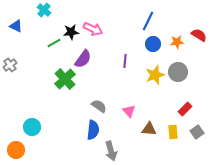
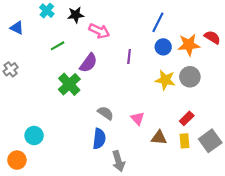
black star: (71, 32) -> (76, 15), moved
orange star: (177, 42) -> (189, 45), size x1.5
purple line: (125, 61) -> (129, 57), moved
yellow star: (155, 75) -> (165, 80), turned 30
red rectangle: (185, 109) -> (187, 118), moved
gray square: (197, 132) -> (210, 141), size x1.5

